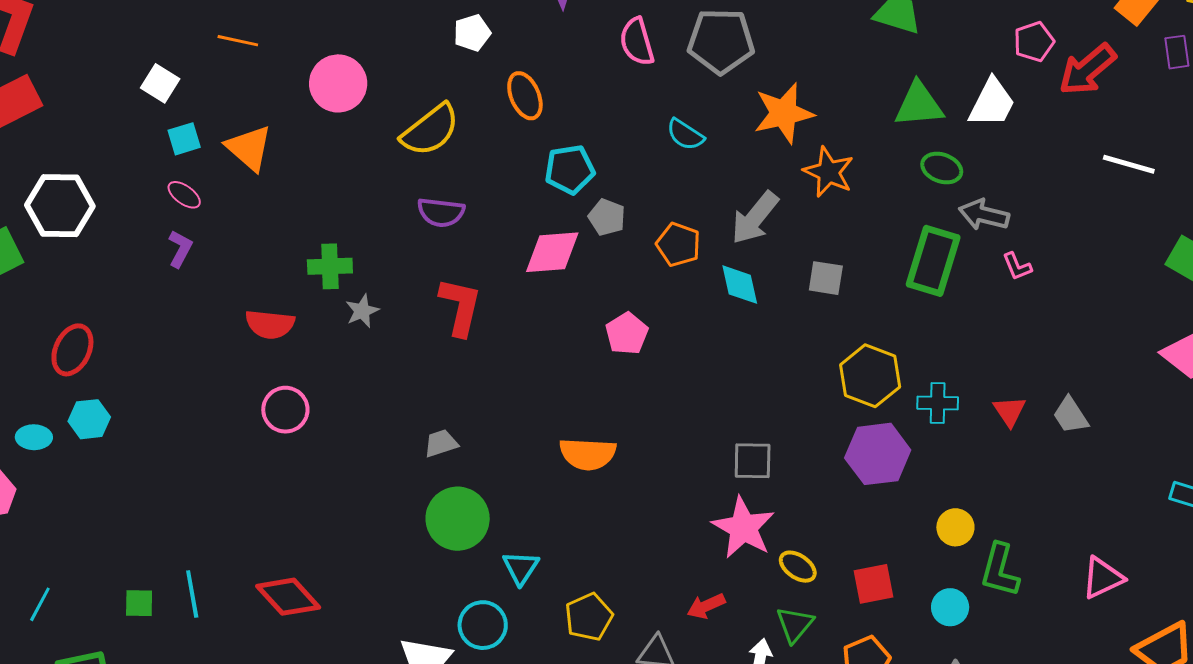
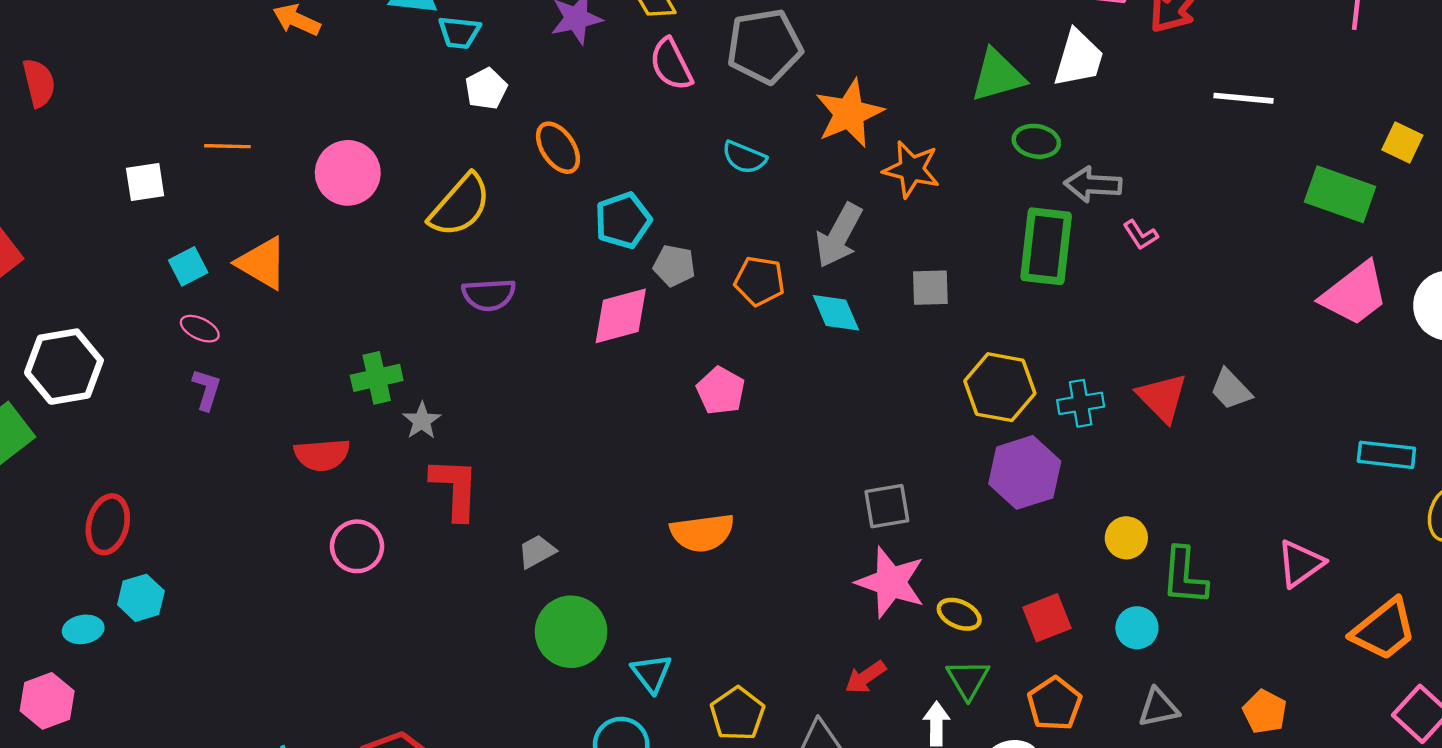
white square: (160, 83) -> (145, 182), moved, turned -30
red L-shape: (460, 307) -> (455, 488), moved
red triangle: (1009, 411) -> (1162, 398), size x1.4

